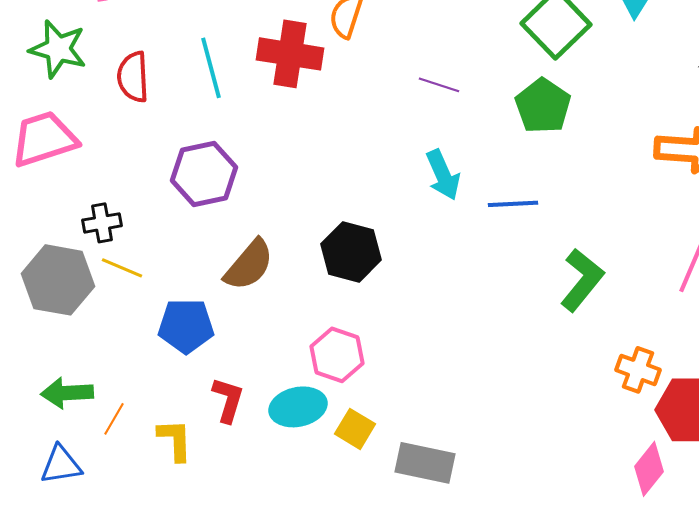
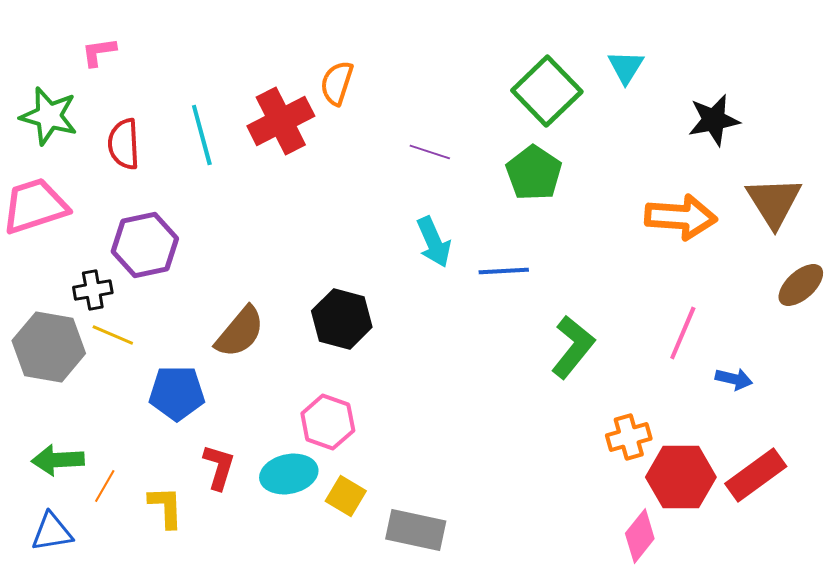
red cross: (290, 54) -> (281, 121), turned -36
purple hexagon: (204, 174) -> (145, 245), moved
orange cross: (638, 370) -> (629, 437), turned -36

